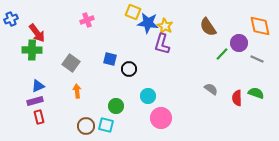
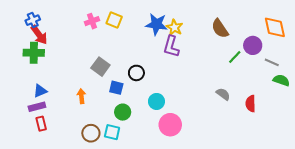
yellow square: (133, 12) -> (114, 20), moved
blue cross: (11, 19) -> (33, 20), moved
blue square: (110, 59) -> (116, 88), moved
gray square: (71, 63) -> (100, 67), moved
green semicircle: (256, 93) -> (281, 80), moved

